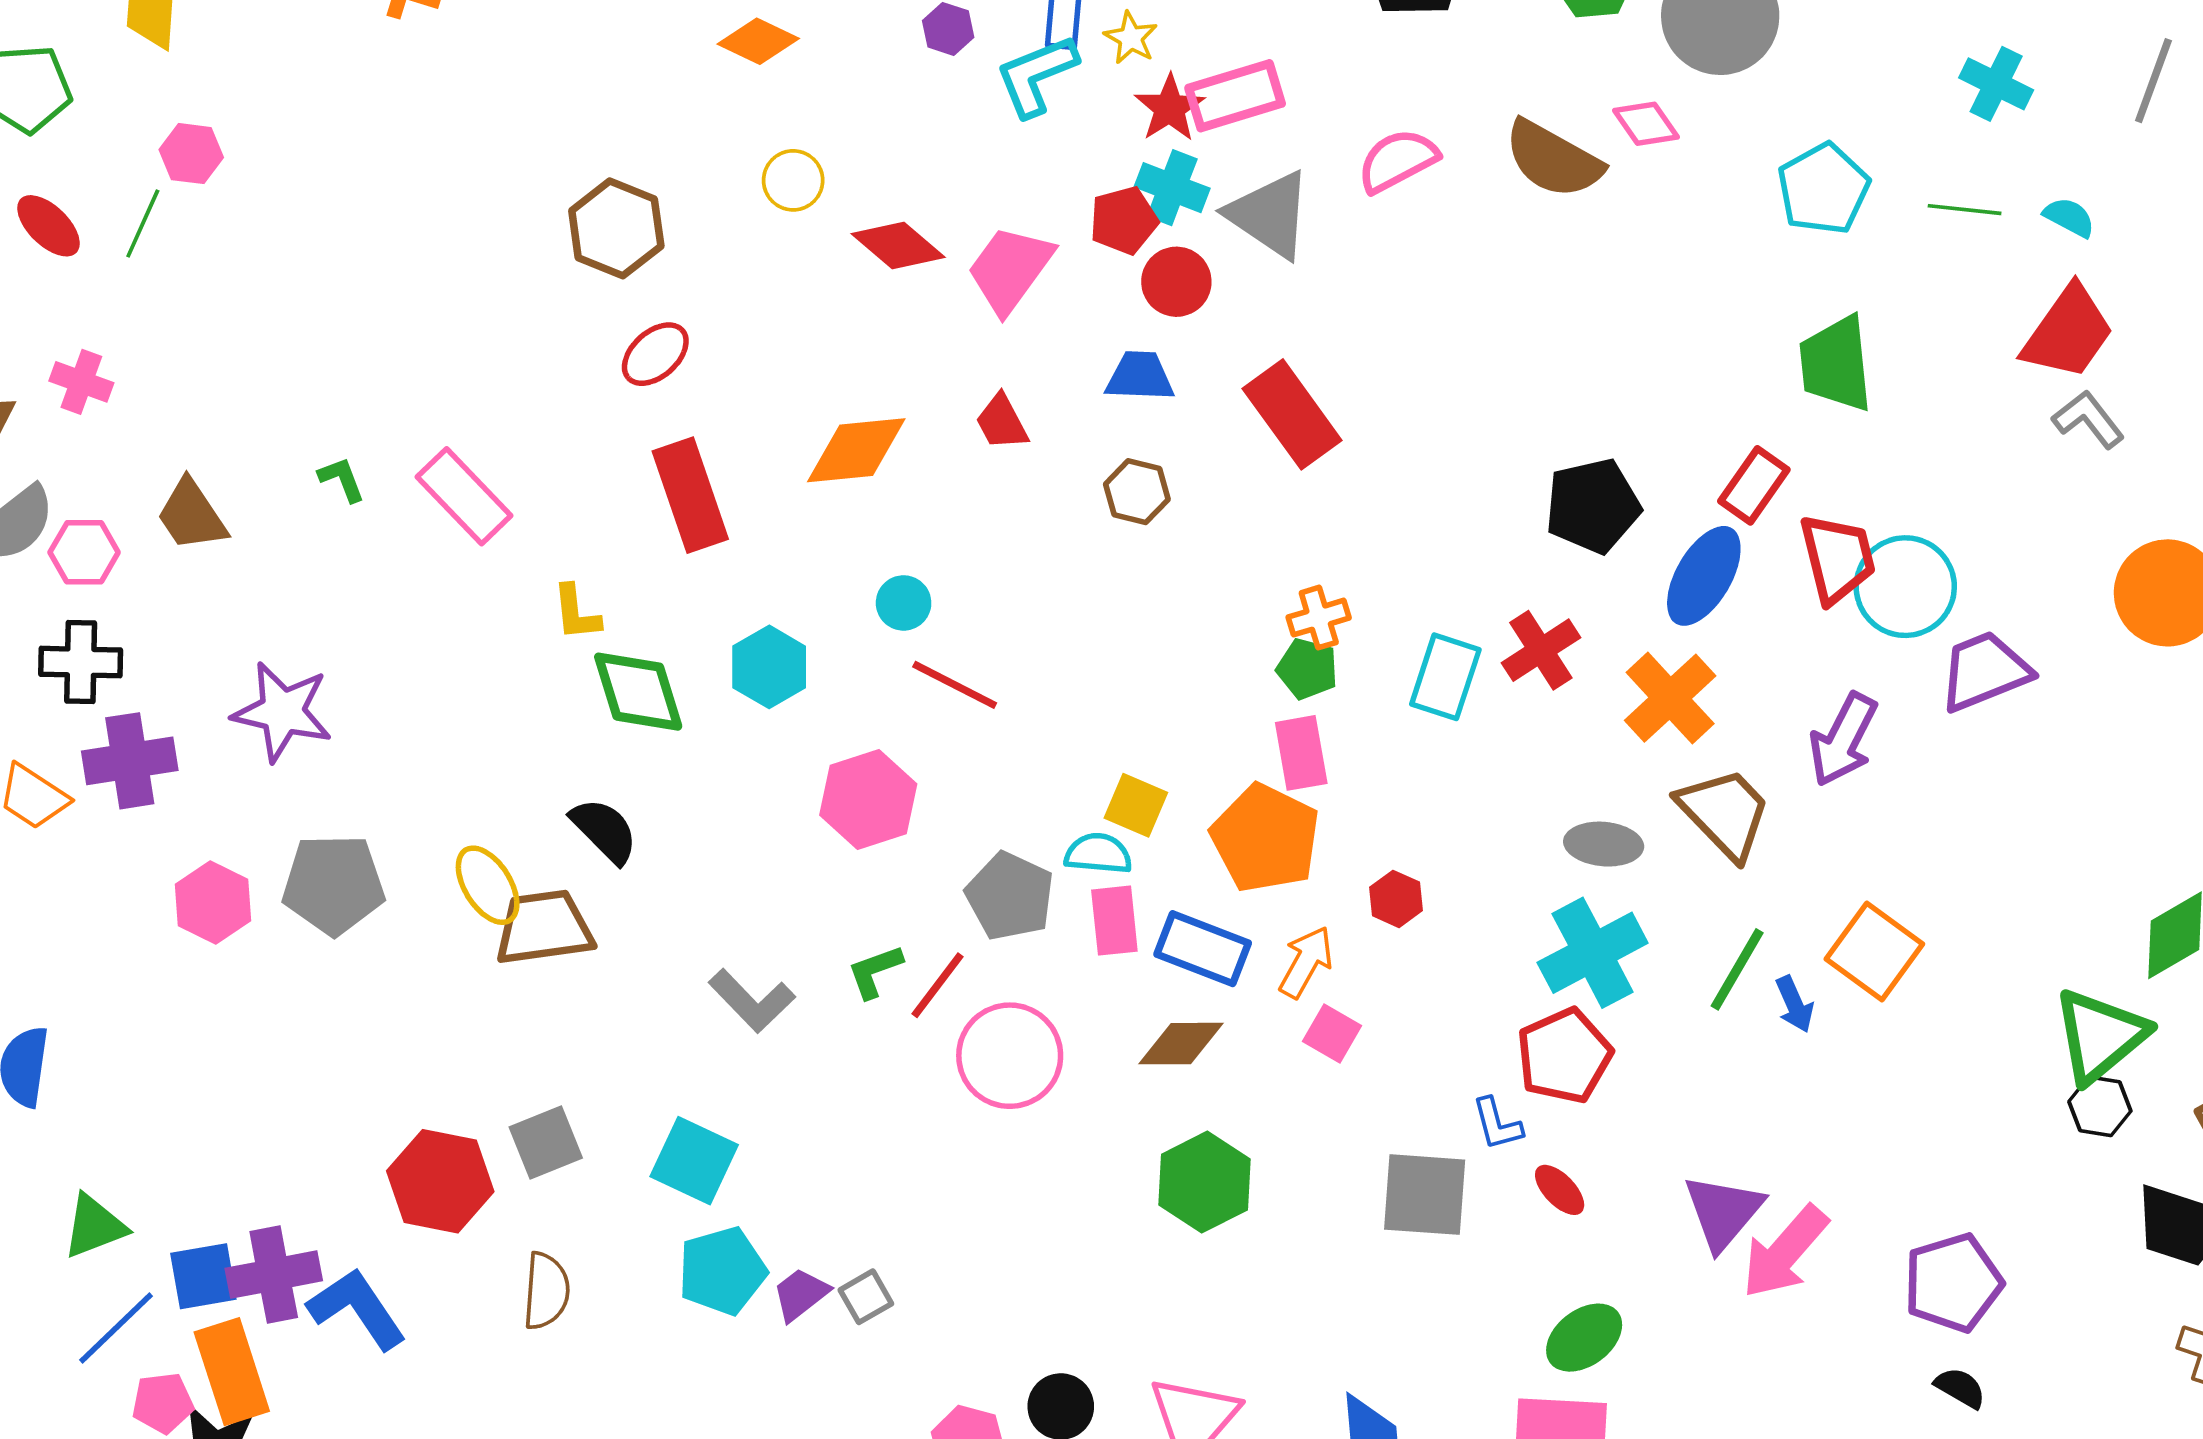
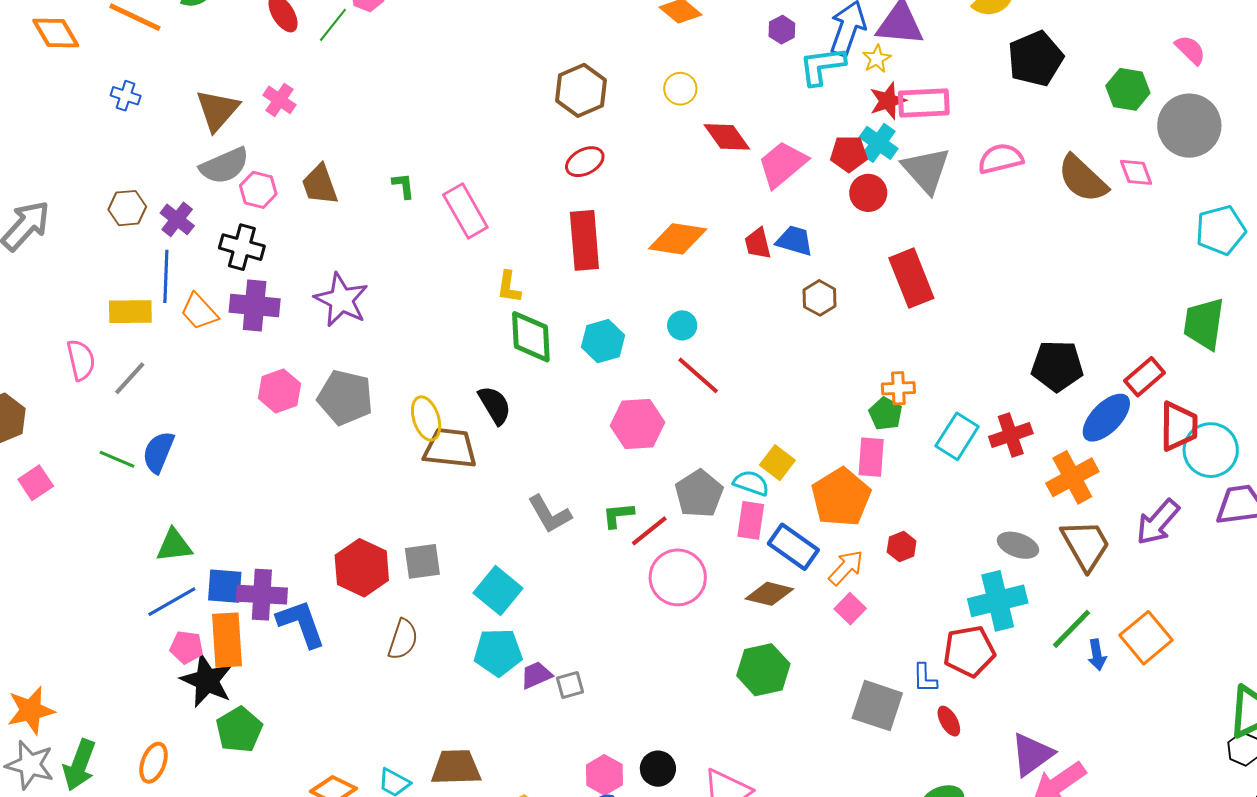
blue trapezoid: (1140, 376) -> (795, 241), moved

